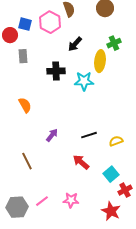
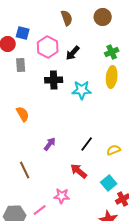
pink hexagon: (50, 22) -> (48, 47), moved
yellow ellipse: (100, 61) -> (112, 77), moved
black line: (89, 135) -> (87, 144), turned -35
pink star: (71, 200) -> (62, 196), moved

